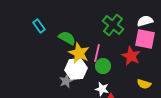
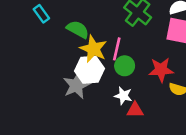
red star: (131, 56) -> (161, 70), moved, turned -30
gray star: (66, 81) -> (76, 85), size x1.5

